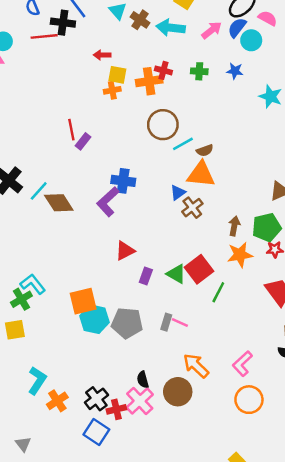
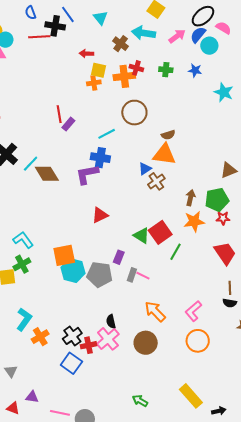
brown cross: (140, 20) -> (121, 44), moved
cyan line: (183, 144) -> (107, 134), moved
purple L-shape: (108, 202) -> (87, 174), turned 30
purple rectangle: (146, 276) -> (119, 257), moved
green cross: (21, 299) -> (22, 264), moved
brown circle: (178, 392) -> (146, 343), moved

